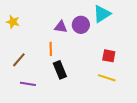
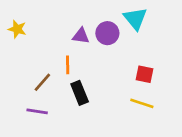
cyan triangle: (102, 14) -> (135, 19), turned -36
brown line: (19, 60) -> (42, 82), moved

